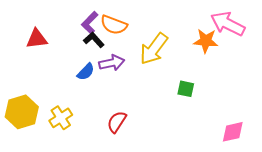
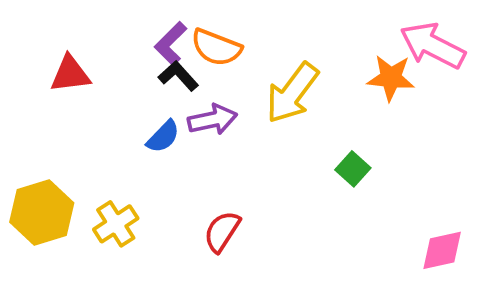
green square: (186, 89) -> (353, 169), turned 30

